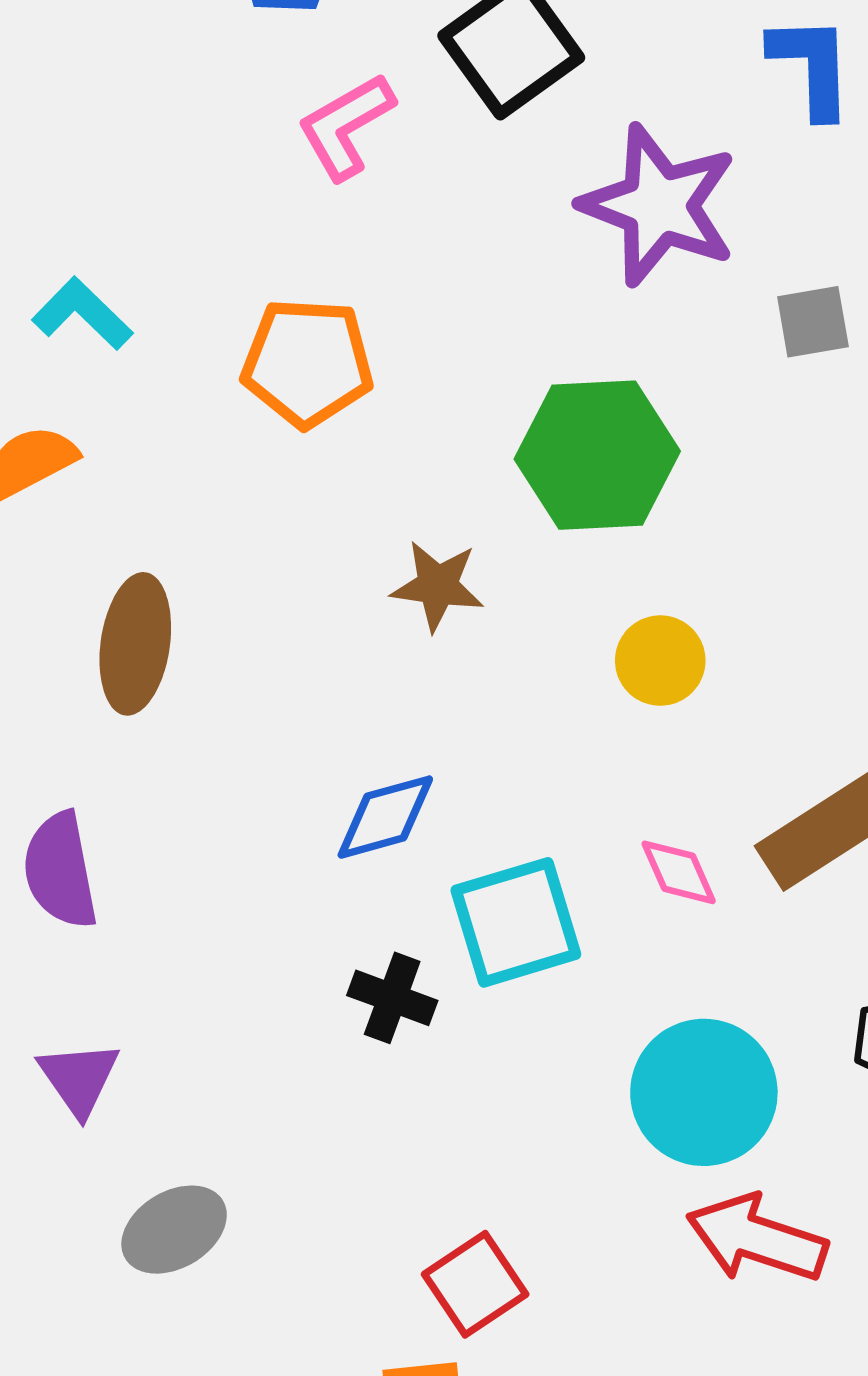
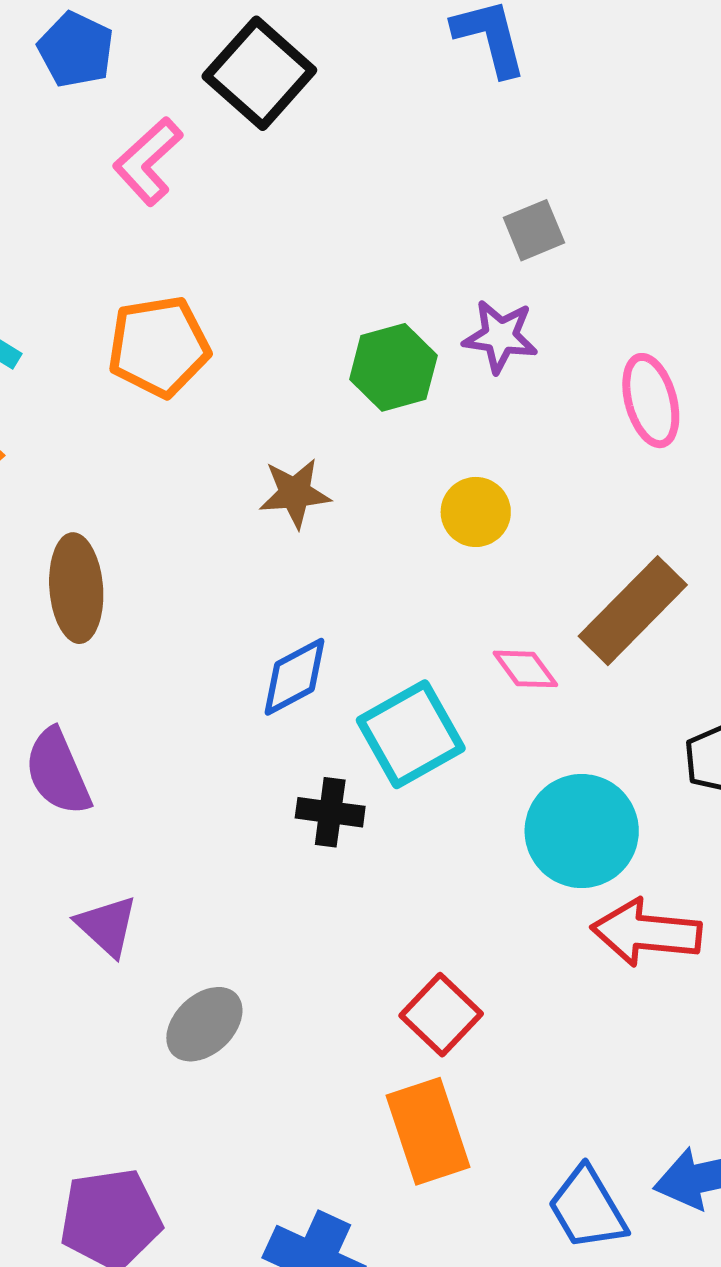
purple star: (659, 205) -> (500, 336), moved, size x0.6
green hexagon: (597, 455) -> (393, 367), size x0.7

